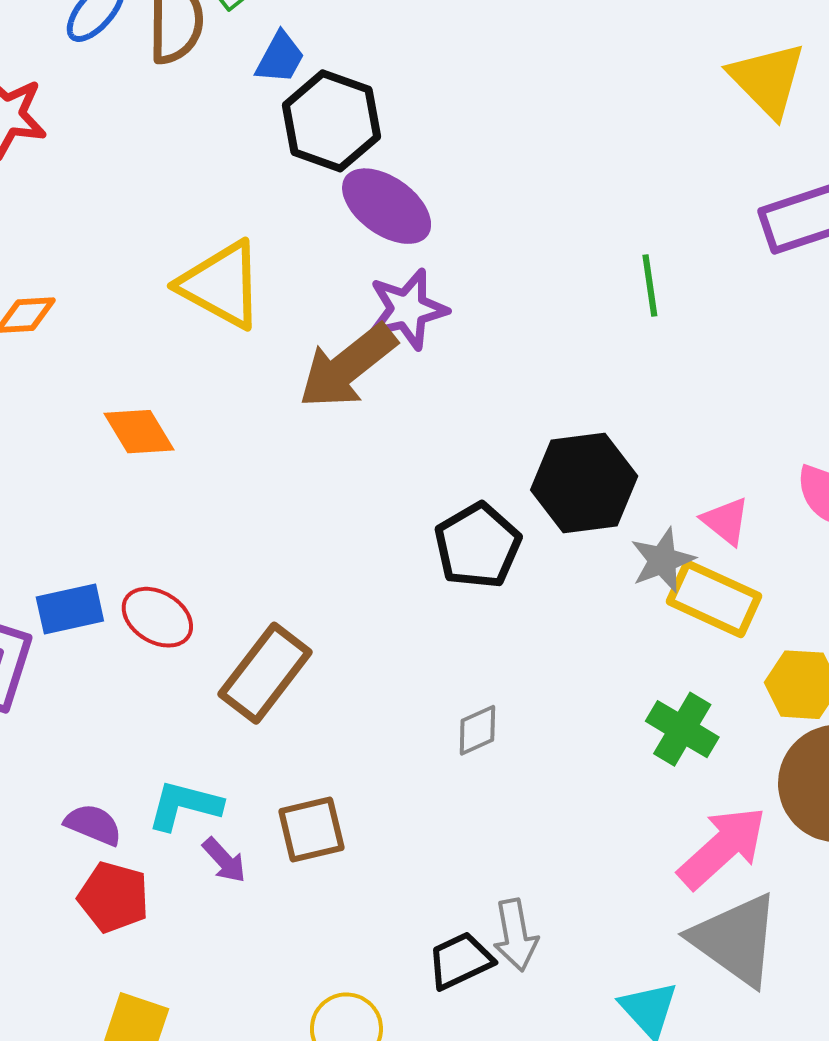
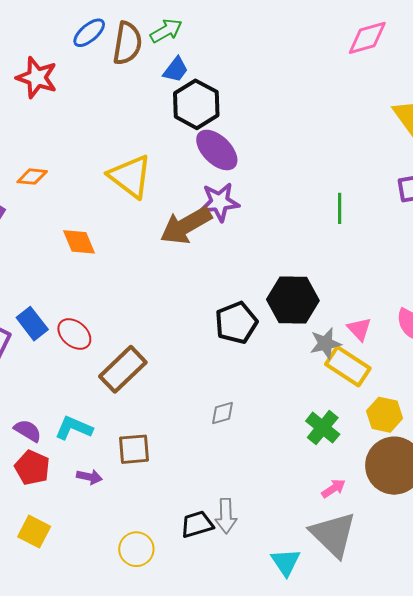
blue rectangle: (70, 609) -> (32, 324), turned 56
pink arrow: (722, 848) -> (334, 488), size x0.5
purple arrow: (224, 860) -> (89, 477), moved, turned -45

